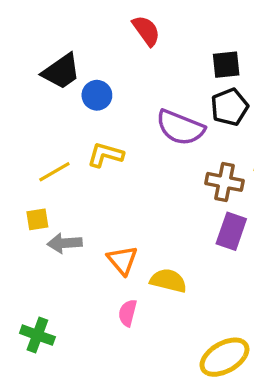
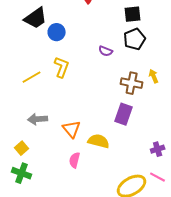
purple semicircle: (180, 128) -> (106, 51), size x0.5
yellow L-shape: (105, 155) -> (62, 67), turned 95
yellow square: (37, 219) -> (22, 148), moved, turned -32
purple rectangle: (231, 231) -> (124, 114), moved

